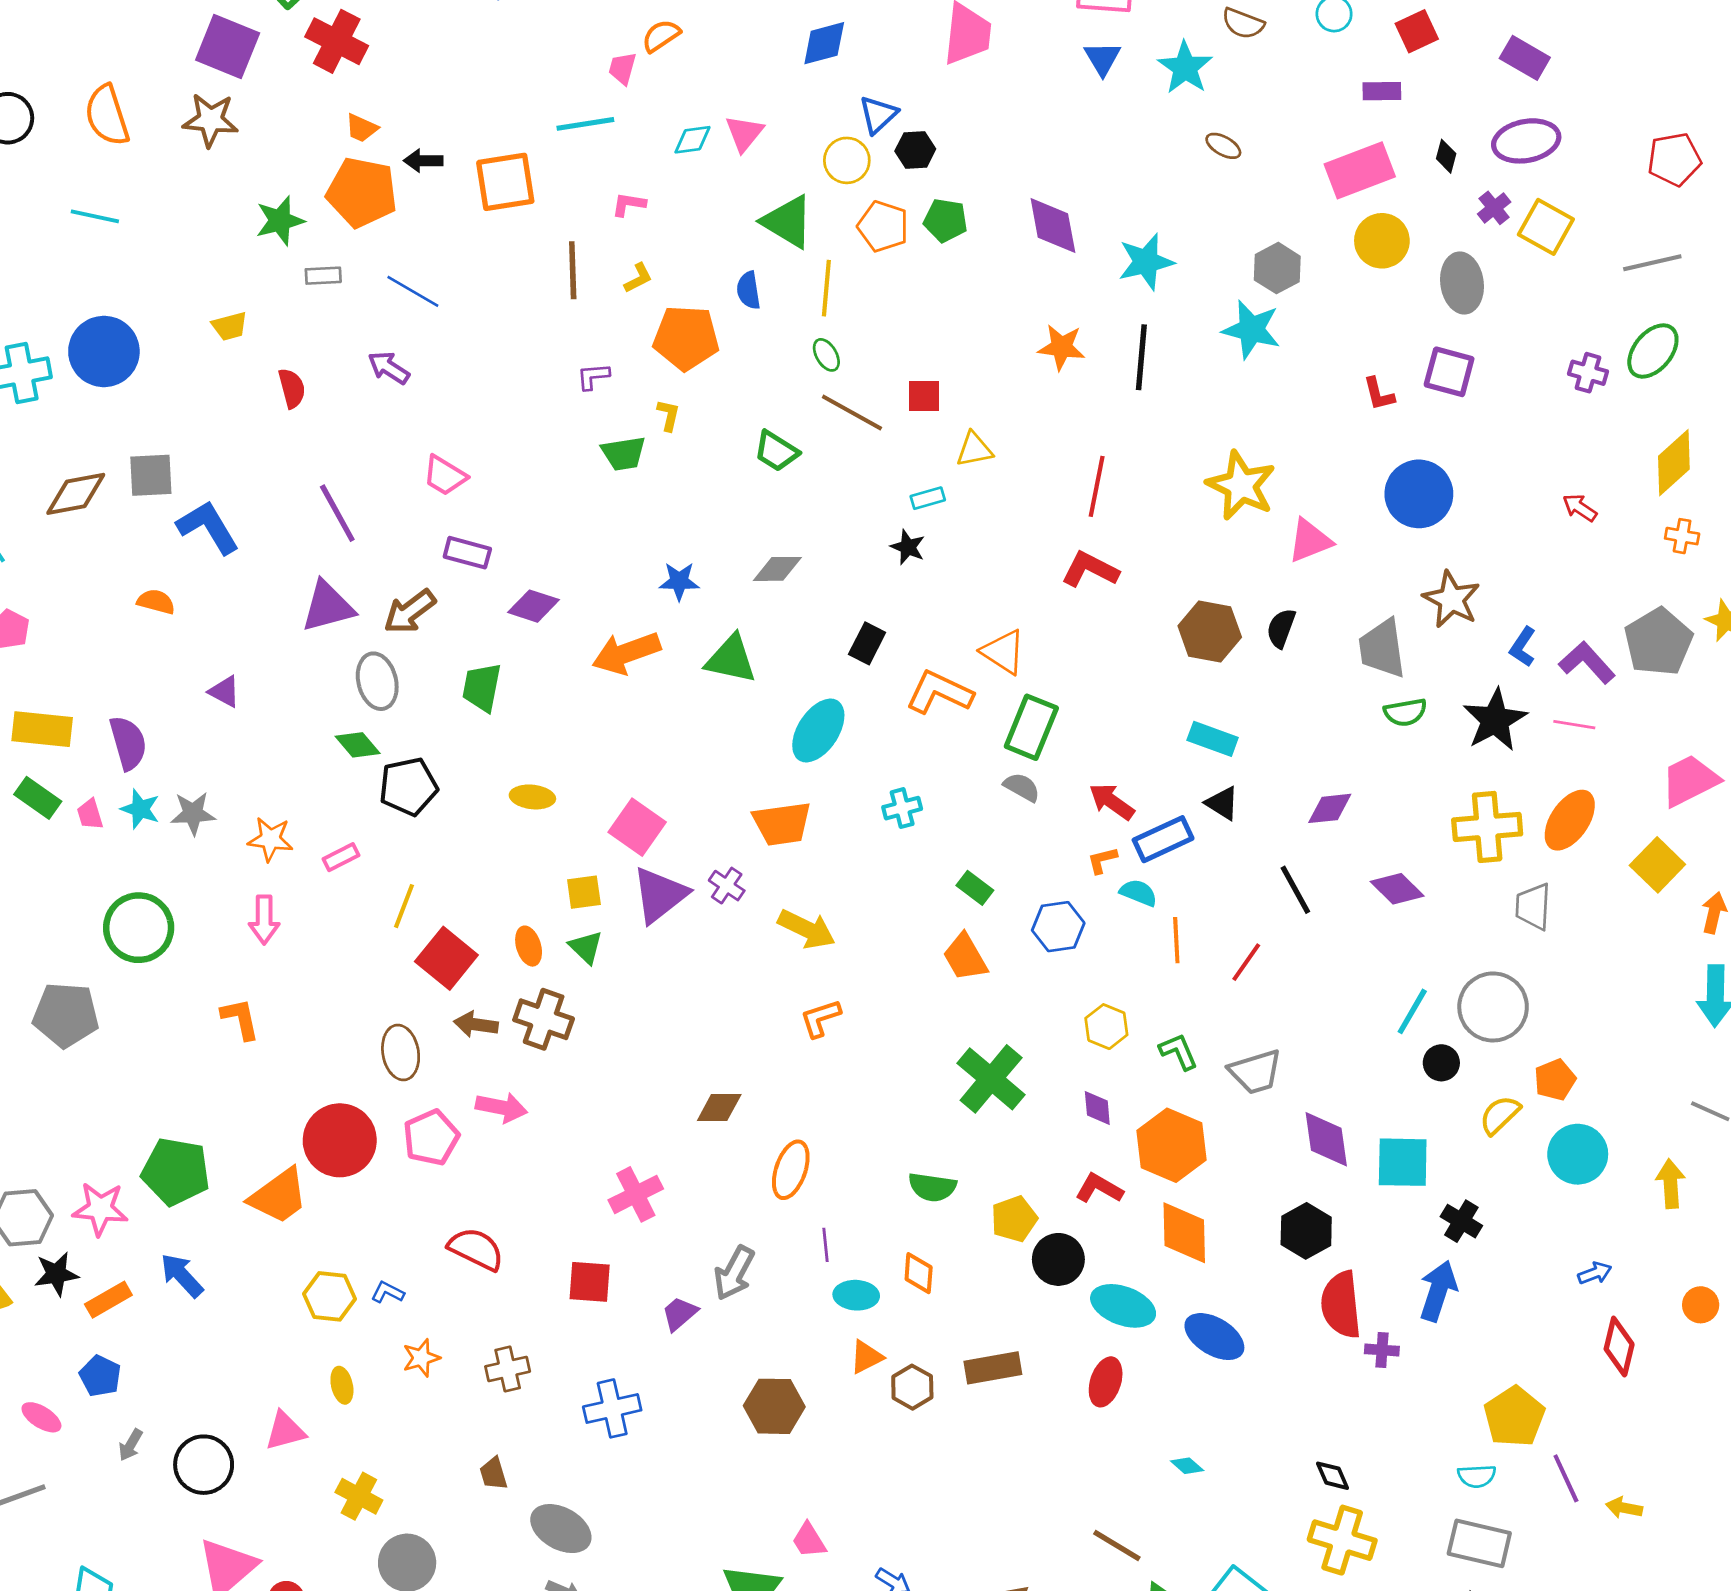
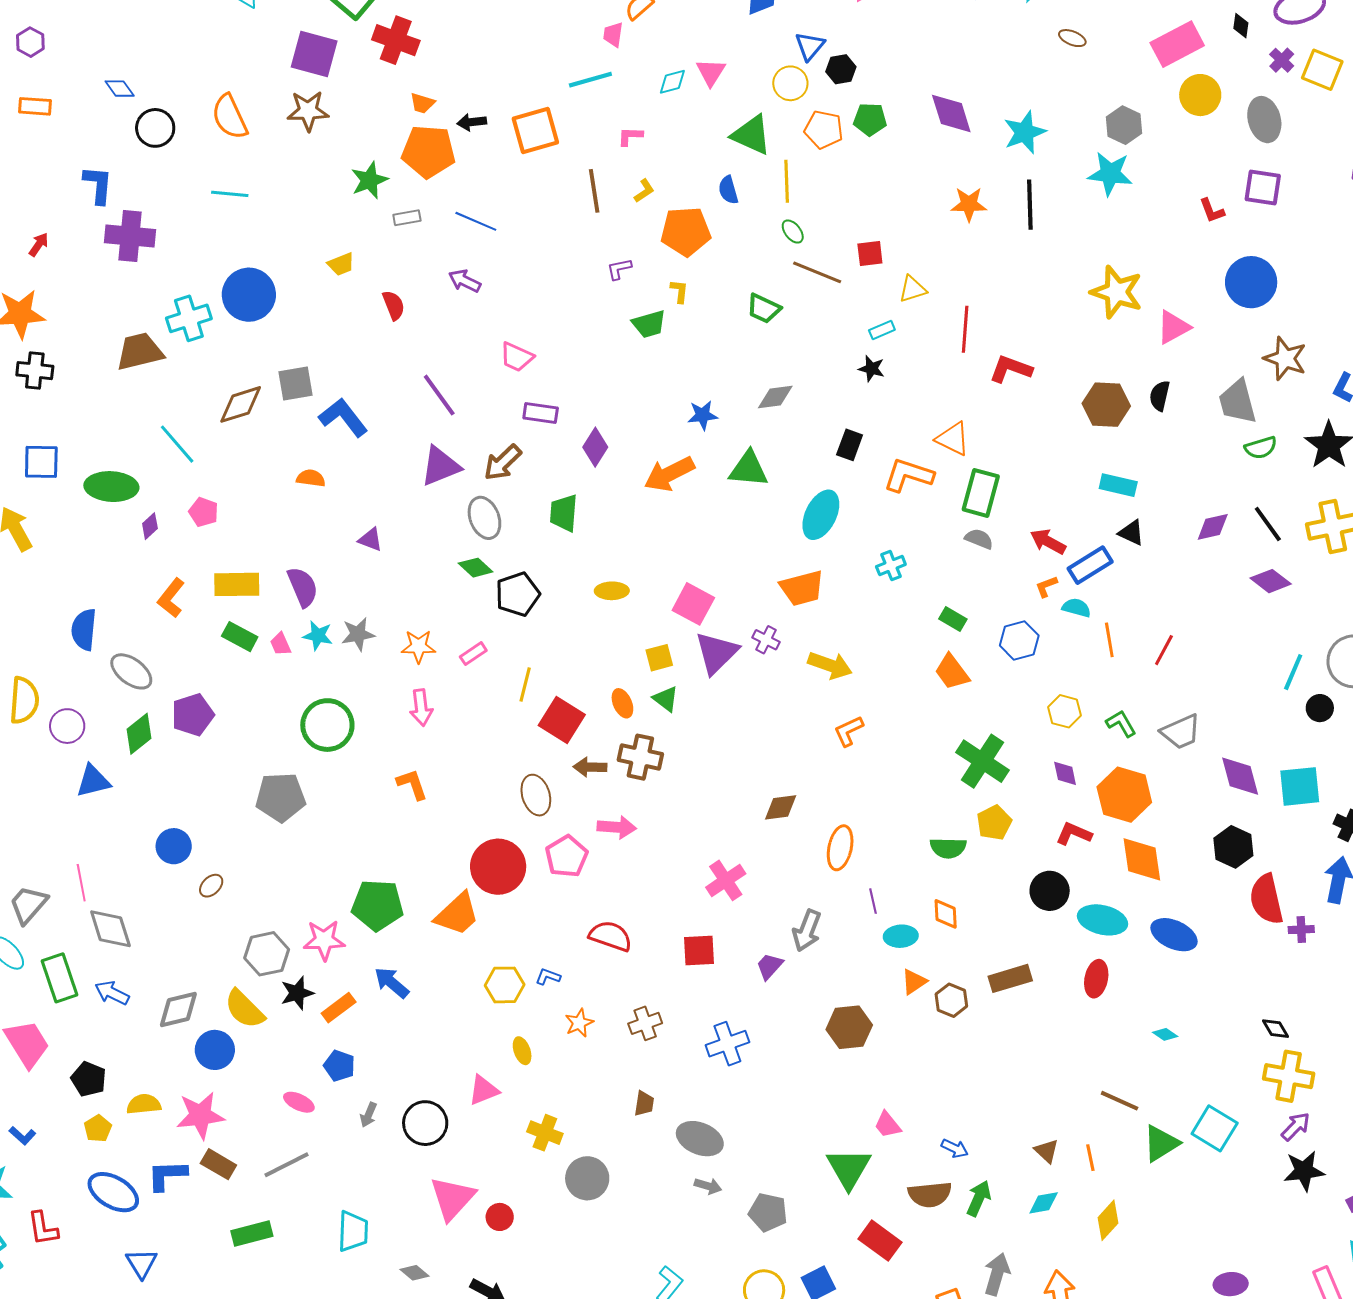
red line: (1097, 486) -> (965, 329), moved
purple diamond: (534, 606) -> (595, 447), turned -69
black line: (1295, 890) -> (1268, 524), moved
yellow pentagon: (1014, 1219) -> (994, 823), moved
brown trapezoid: (493, 1474) -> (644, 1103), turned -148

